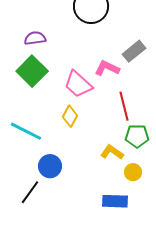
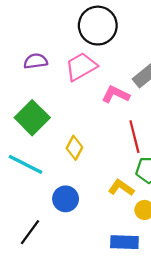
green square: (32, 71) -> (32, 118), moved
pink trapezoid: (78, 84) -> (81, 67), moved, turned 108
blue circle: (50, 166) -> (66, 199), moved

